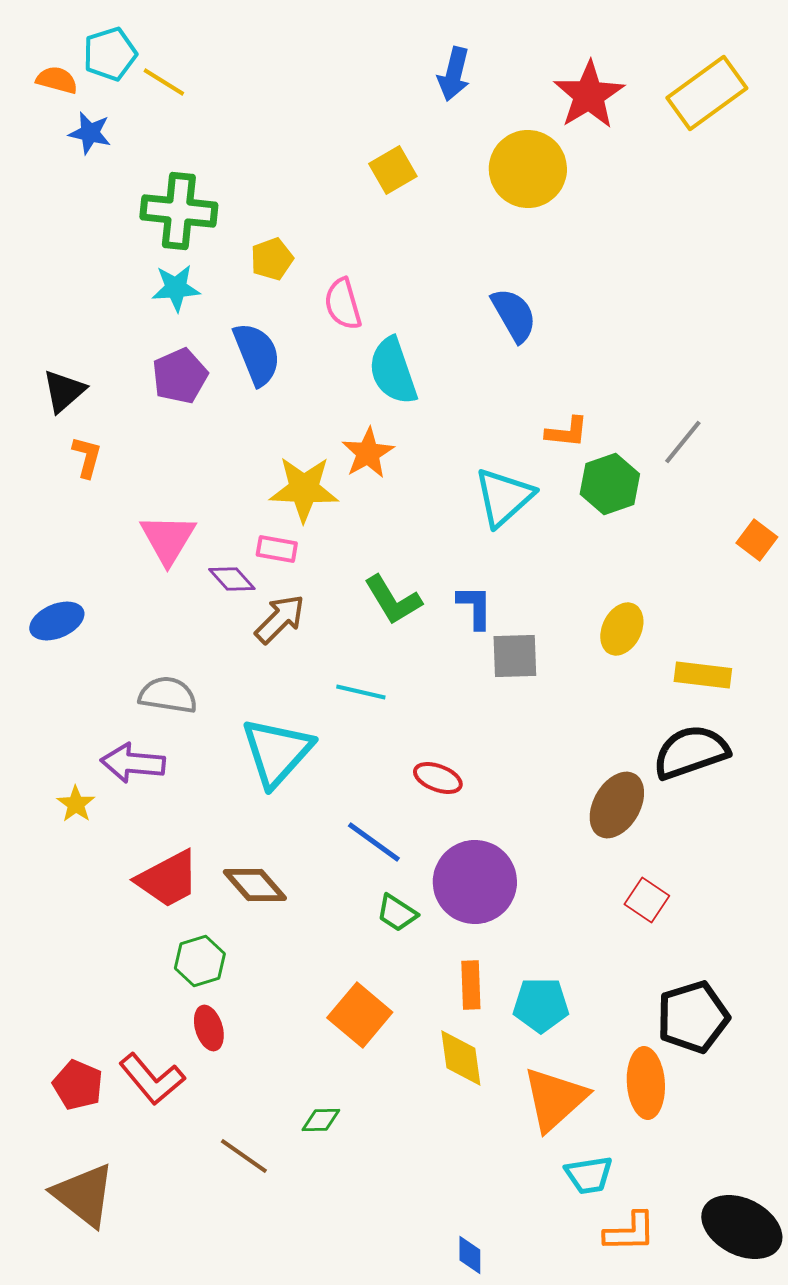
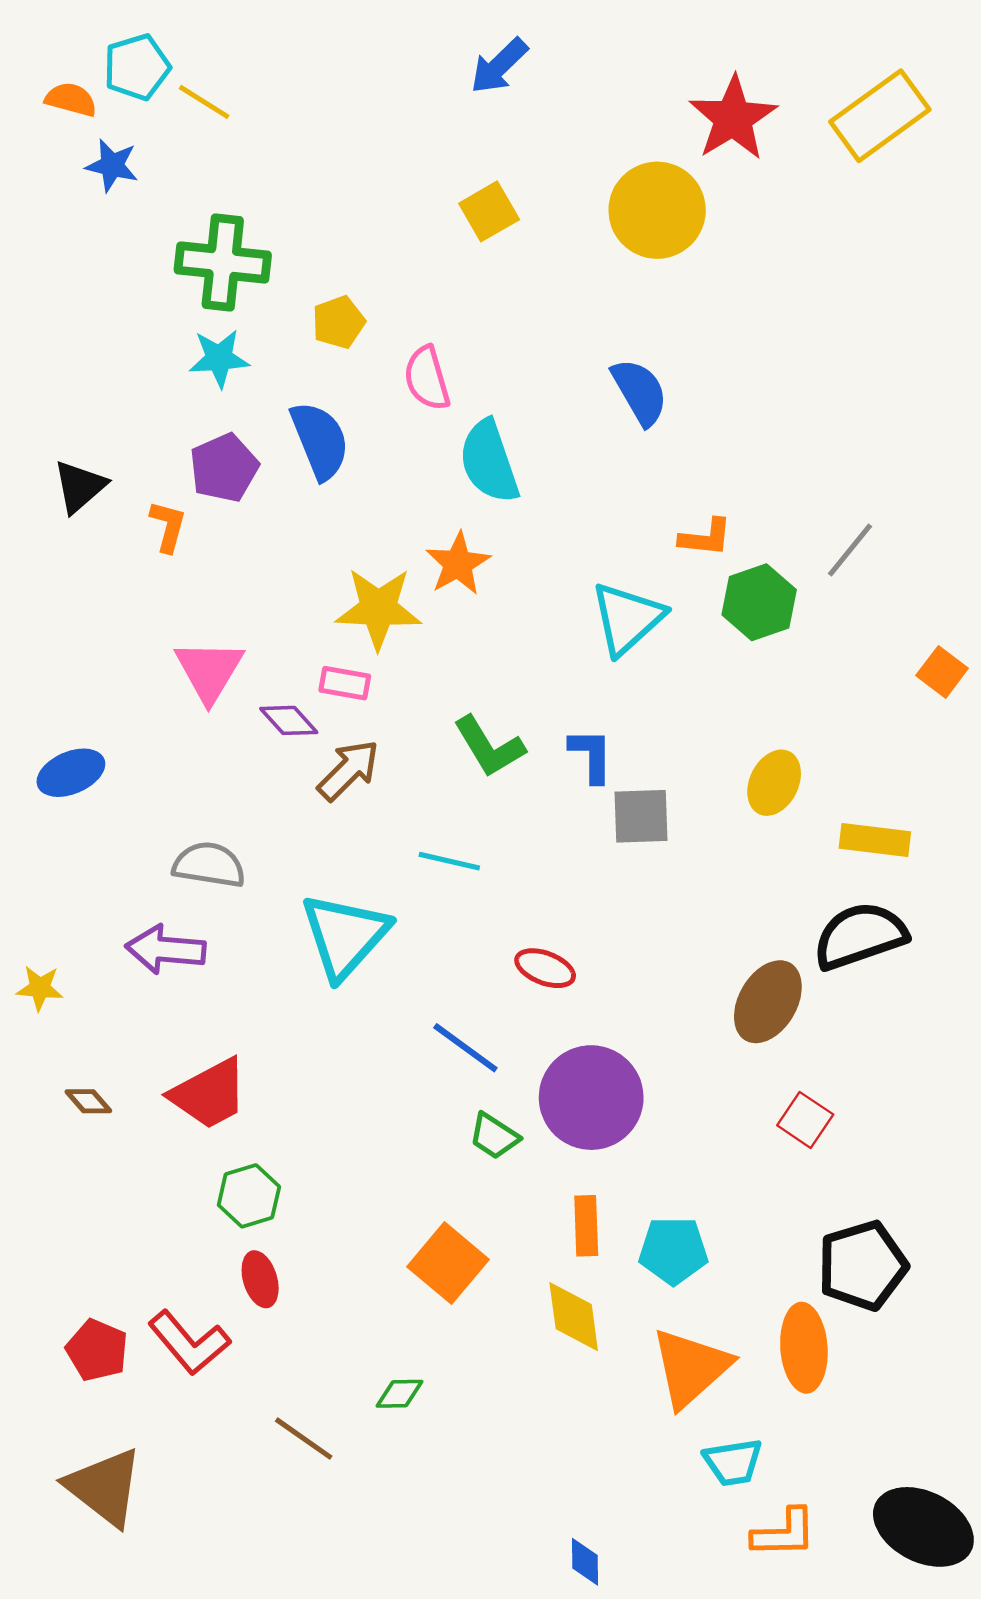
blue arrow: (454, 74) -> (499, 66), moved, turned 32
orange L-shape: (87, 457) -> (168, 526), moved
yellow star: (76, 804) -> (40, 988), moved, turned -30
brown diamond: (255, 885) -> (88, 1101), moved, size x0.6

